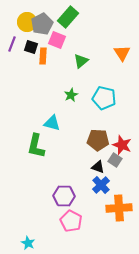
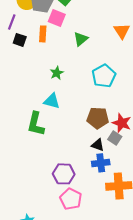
black square: (31, 47) -> (20, 40), moved
green star: (71, 95) -> (57, 73), moved
cyan pentagon: (104, 98) -> (104, 76), turned 30
blue cross: (101, 185) -> (101, 163), turned 36

